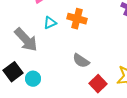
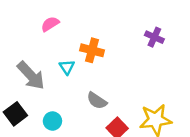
cyan triangle: (50, 23) -> (67, 67), moved, turned -40
cyan circle: (33, 79) -> (52, 121), moved

